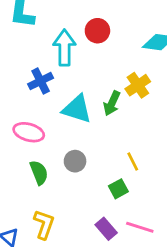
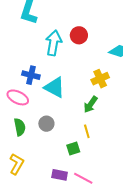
blue cross: (41, 81) -> (31, 75), moved, turned 30
green arrow: (112, 103) -> (90, 105), moved
purple rectangle: (106, 229) -> (60, 175), turned -49

